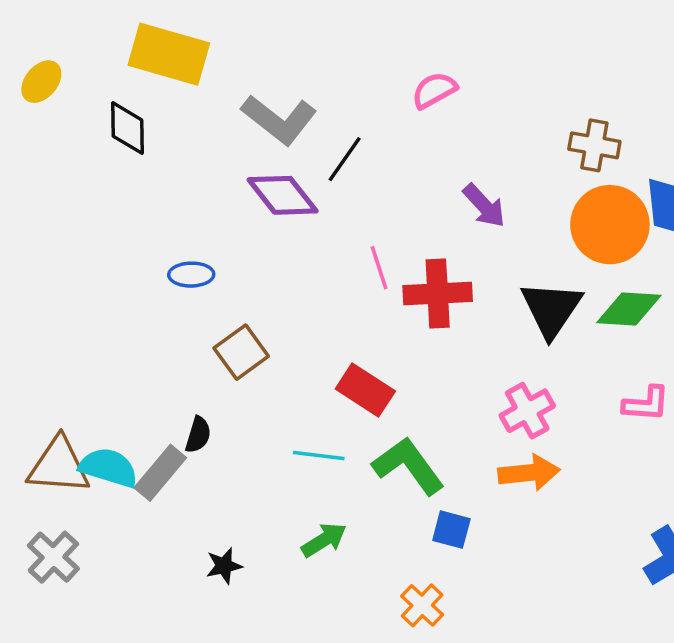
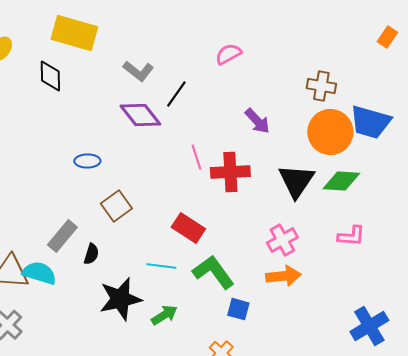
gray L-shape: (279, 119) -> (138, 71), size x0.7
gray rectangle: (160, 473) -> (62, 236), moved
black star: (224, 566) -> (120, 299), moved, size x2.0

